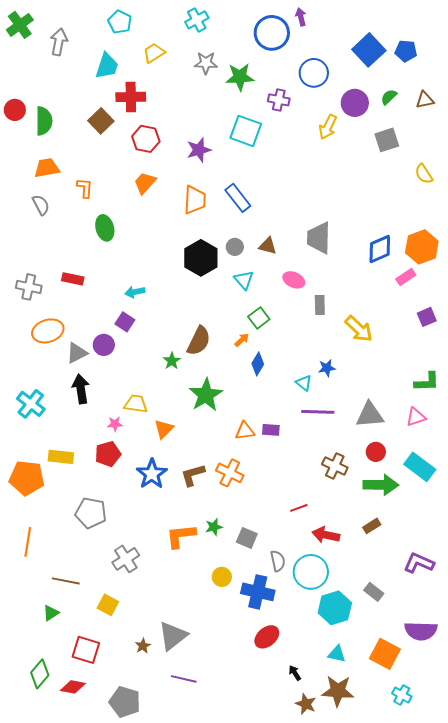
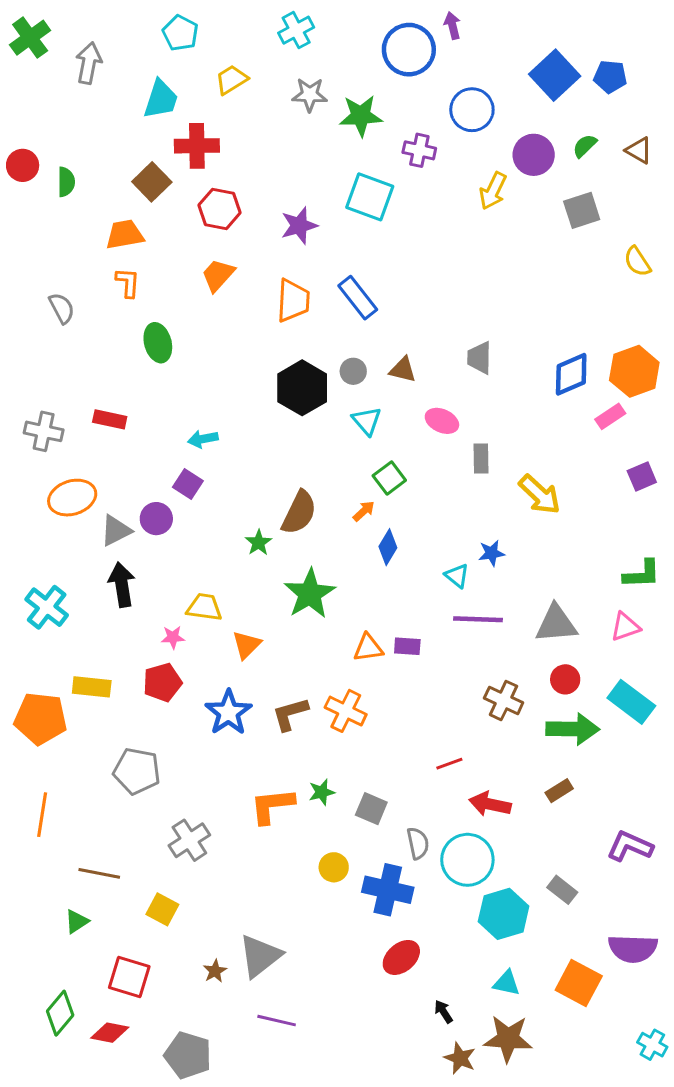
brown triangle: (425, 100) -> (639, 150), turned 42
green semicircle: (44, 121) -> (66, 182), size x0.7
orange trapezoid: (47, 168) -> (125, 234), moved
gray trapezoid: (319, 238) -> (479, 358), size x0.7
cyan cross: (402, 695) -> (652, 1045), moved

